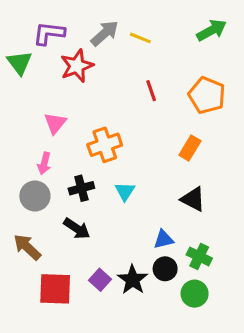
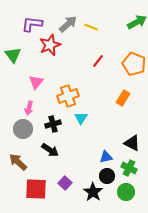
green triangle: (19, 63) -> (13, 55), moved
red line: (151, 91) -> (98, 61), turned 56
cyan triangle: (125, 191) -> (81, 118), moved
black triangle: (193, 199) -> (132, 143), moved
black star: (133, 280) -> (93, 192), moved

